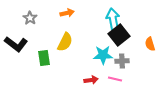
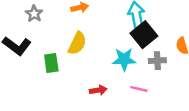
gray cross: (122, 61) -> (157, 61), moved
red arrow: (91, 80) -> (98, 90), moved

